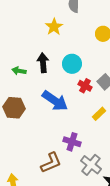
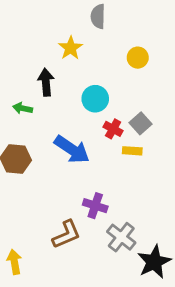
black arrow: (43, 63) -> (46, 82), moved
yellow rectangle: (99, 114) -> (132, 151), moved, turned 48

